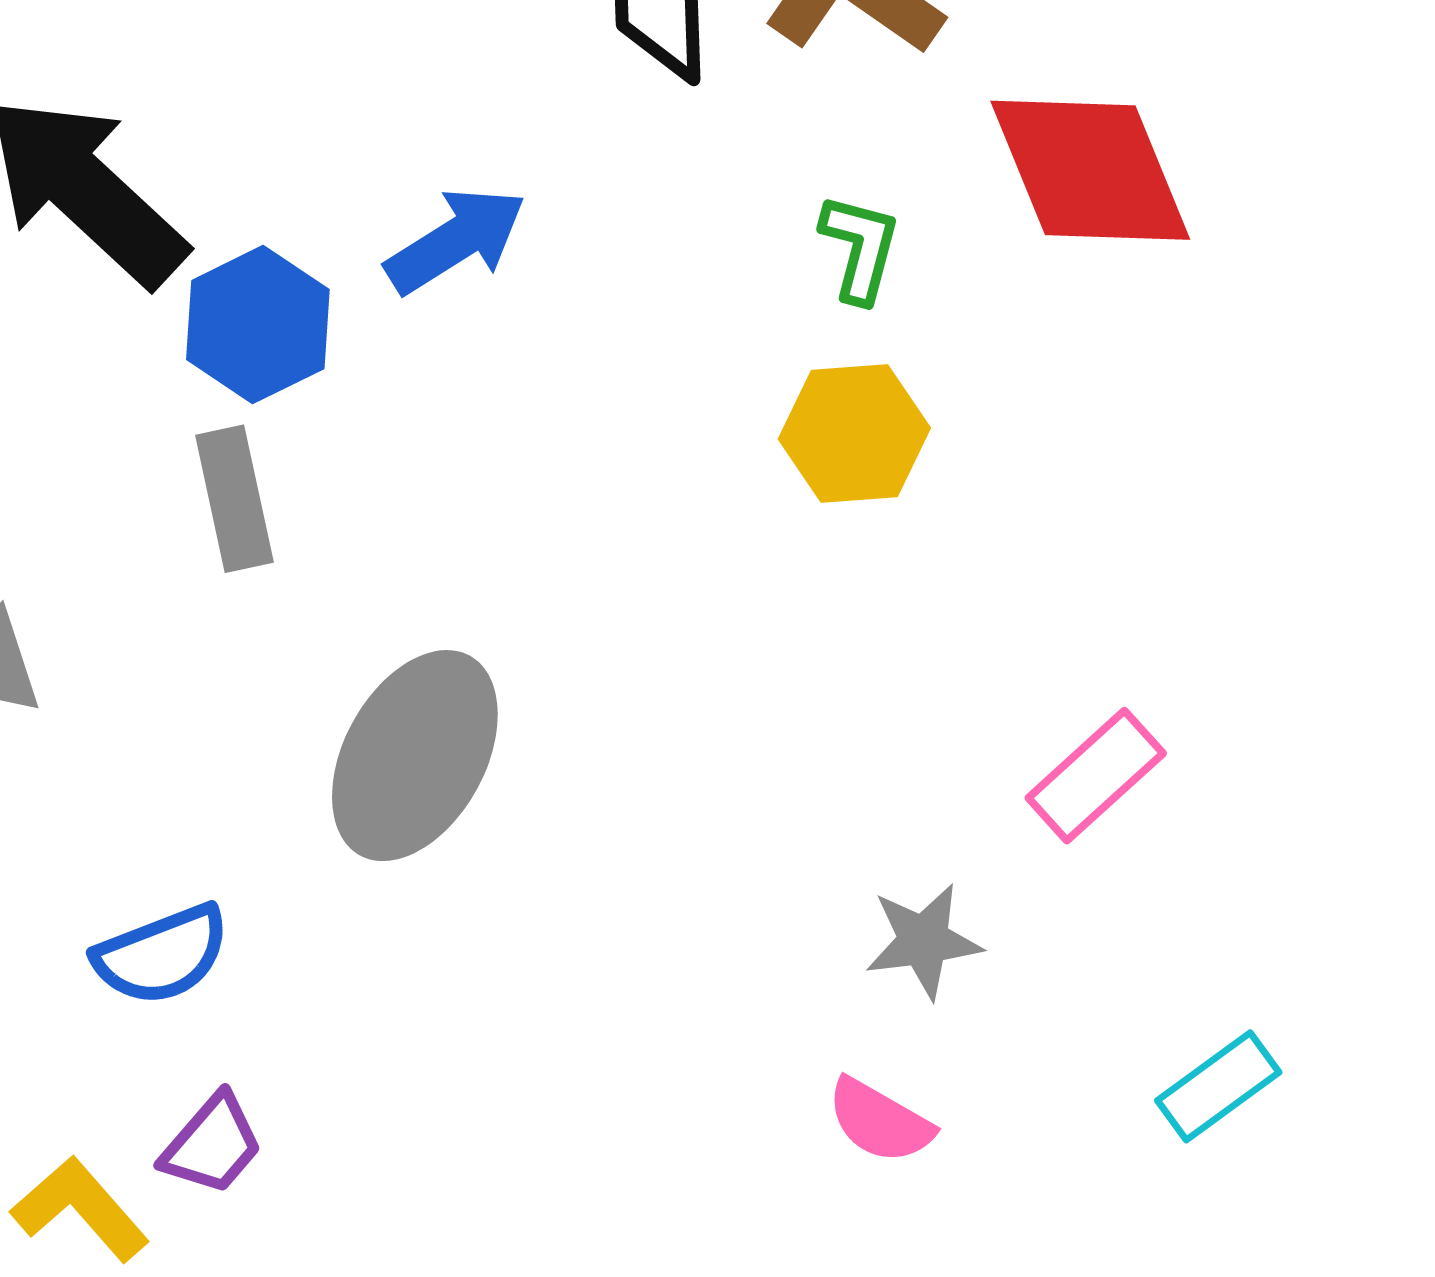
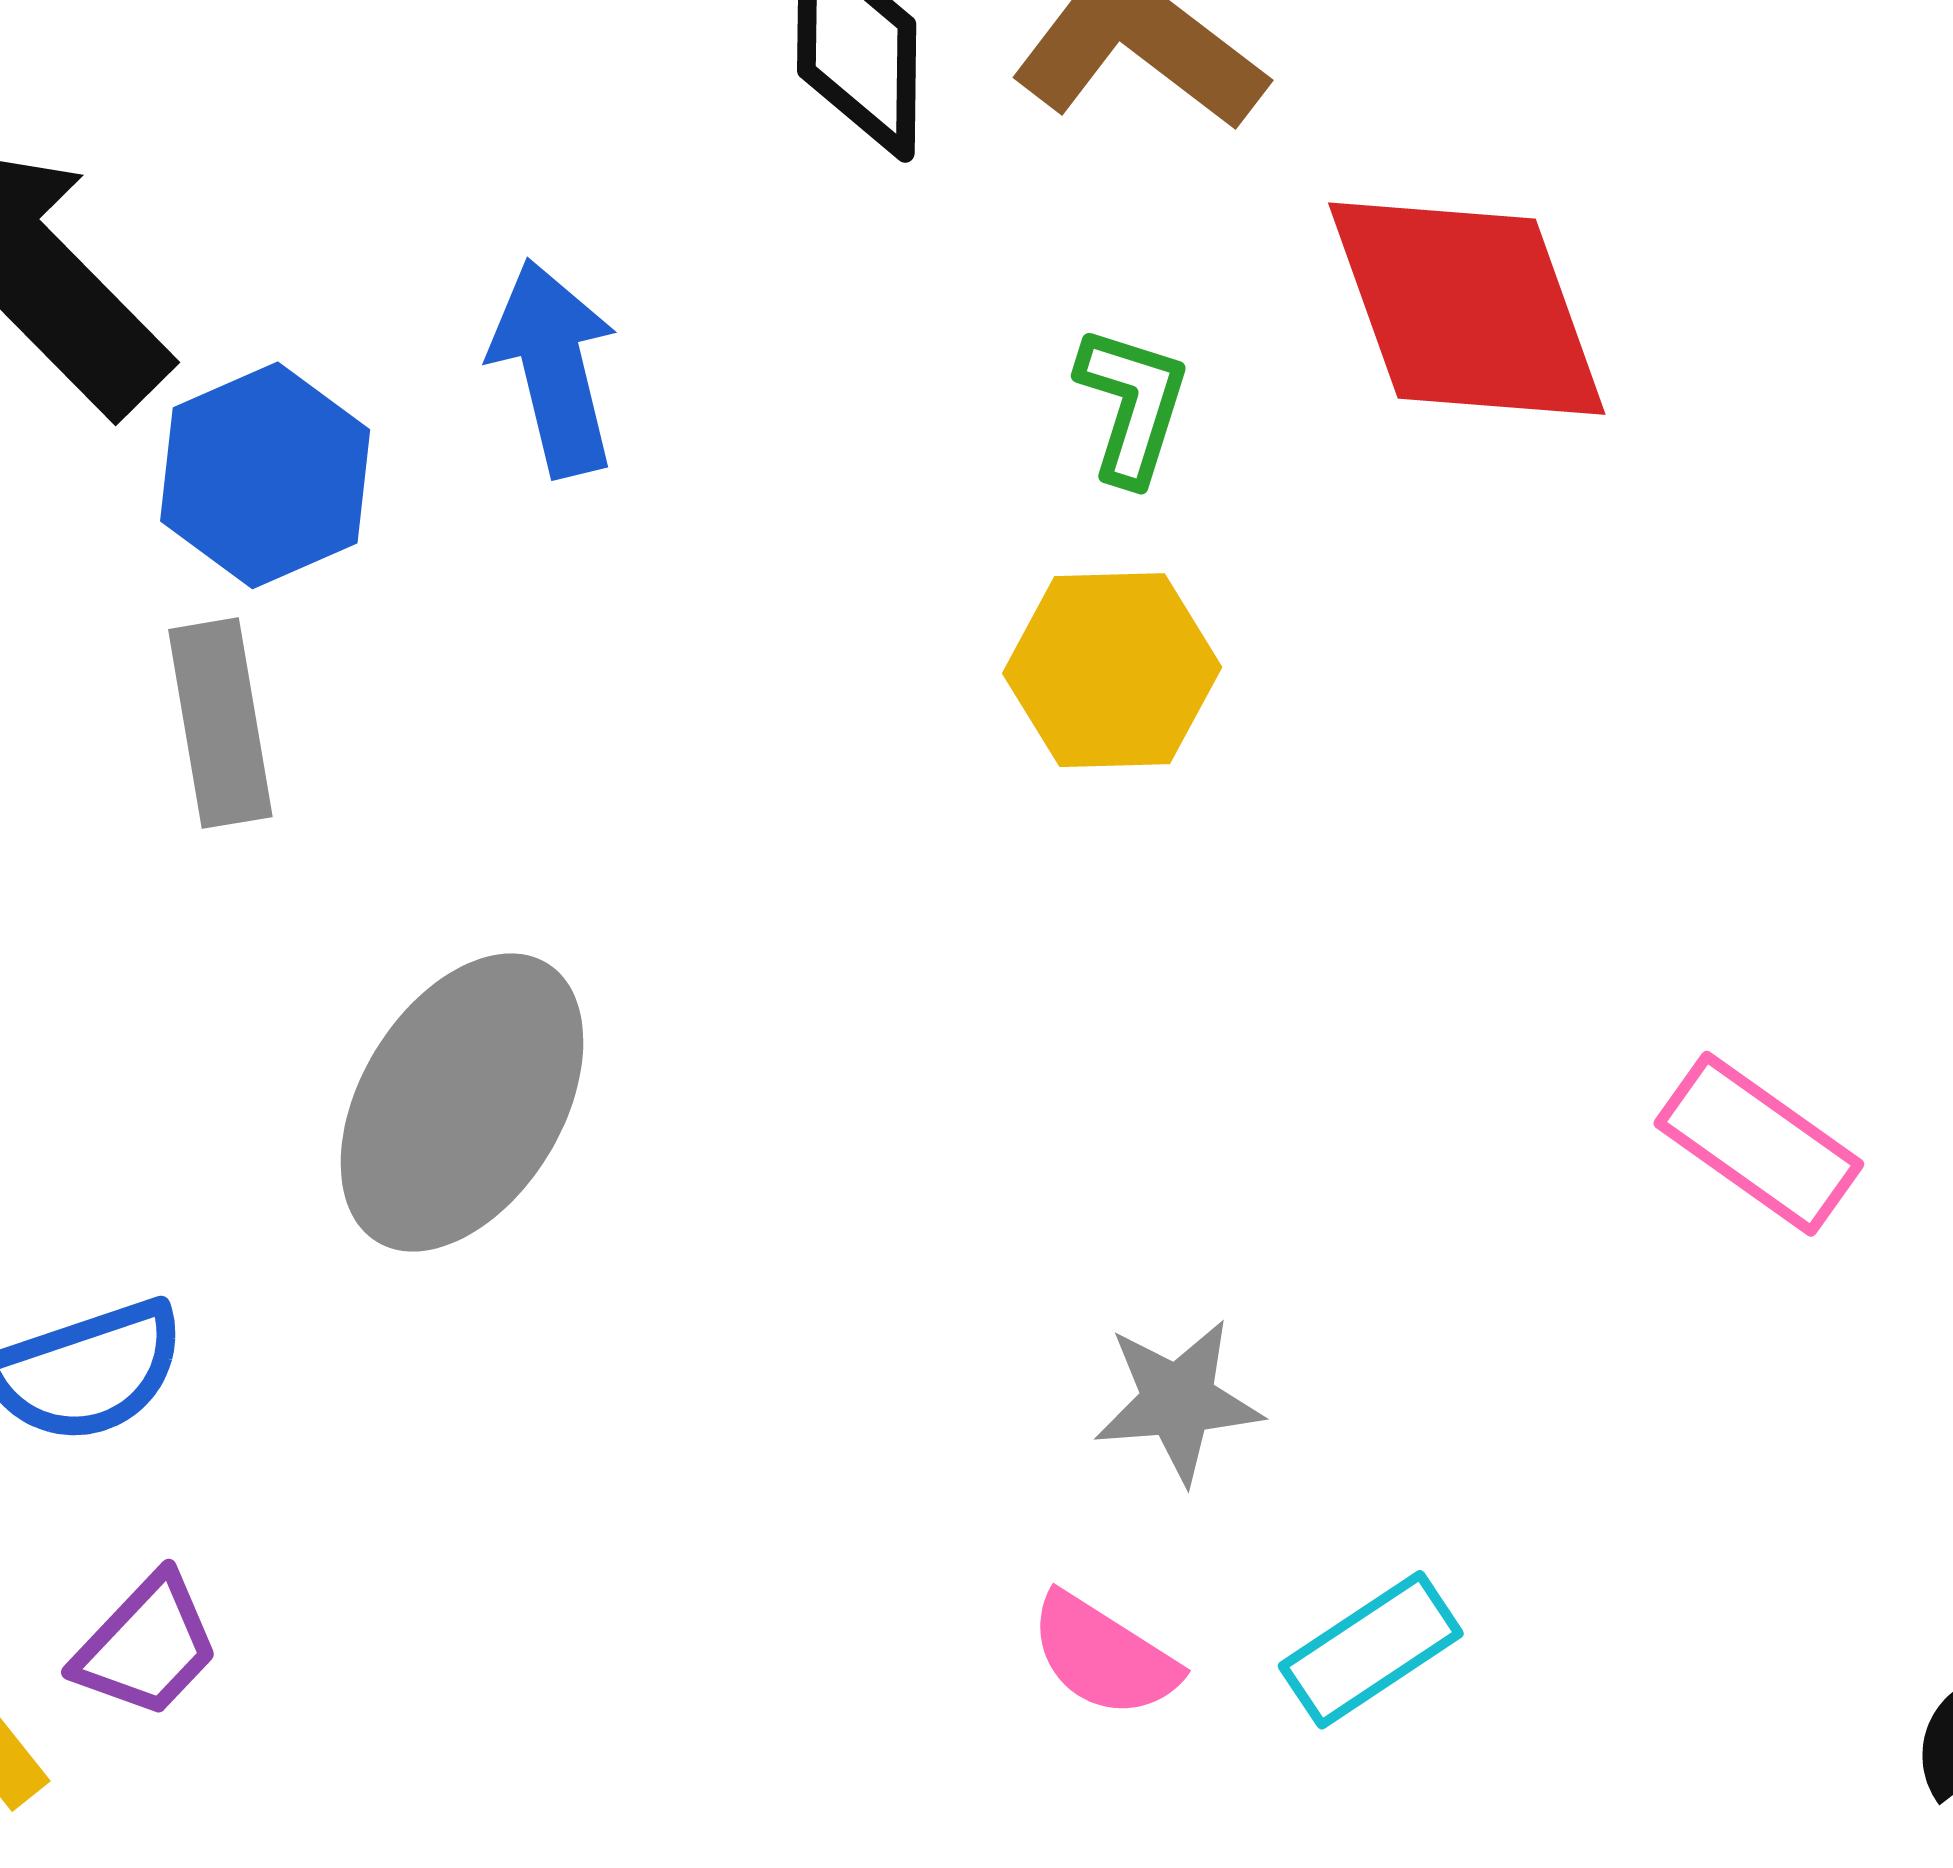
blue arrow: (456, 240) -> (554, 368), turned -74
pink rectangle: (1096, 776) -> (1759, 1144), moved, turned 75
cyan rectangle: (1218, 1086) -> (1371, 1650), moved

